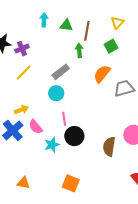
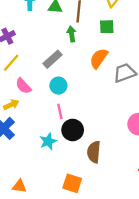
green square: (111, 46) -> (107, 27), turned 32
cyan circle: (56, 93) -> (58, 86), moved
pink semicircle: (36, 127) -> (23, 86), moved
brown semicircle: (109, 147) -> (94, 152), moved

